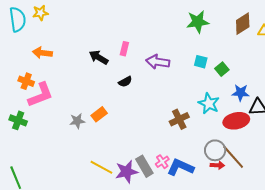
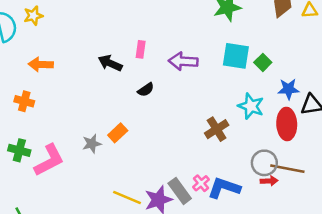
cyan square: (201, 62) -> (236, 56), size x1.6
pink L-shape: (41, 95) -> (49, 160), moved
red ellipse: (236, 121) -> (287, 124), turned -75
brown line: (233, 157) -> (287, 169), turned -32

